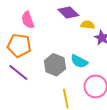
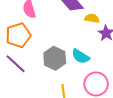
orange pentagon: (19, 45) -> (18, 35), turned -30

